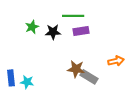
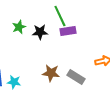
green line: (73, 16) -> (60, 16), turned 65
brown star: (76, 69) -> (51, 73), moved

